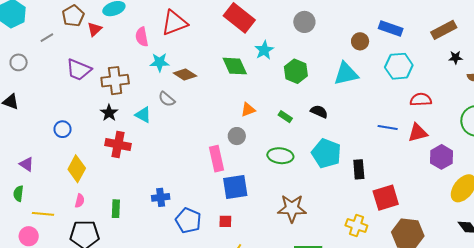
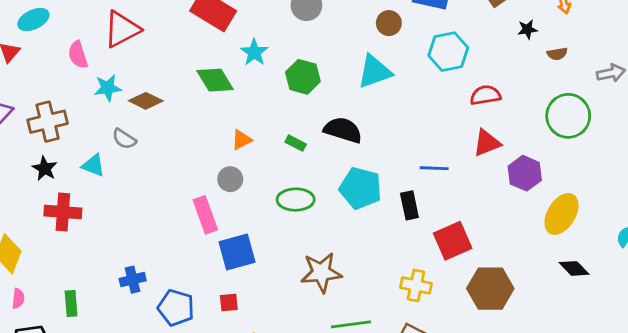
black semicircle: (319, 112) -> (343, 130), size x1.5
blue line: (388, 128) -> (434, 168), moved

